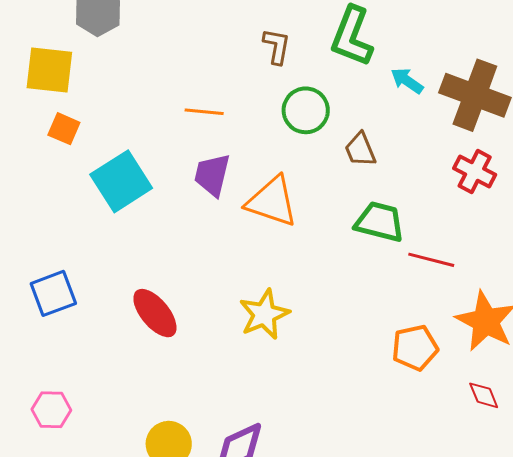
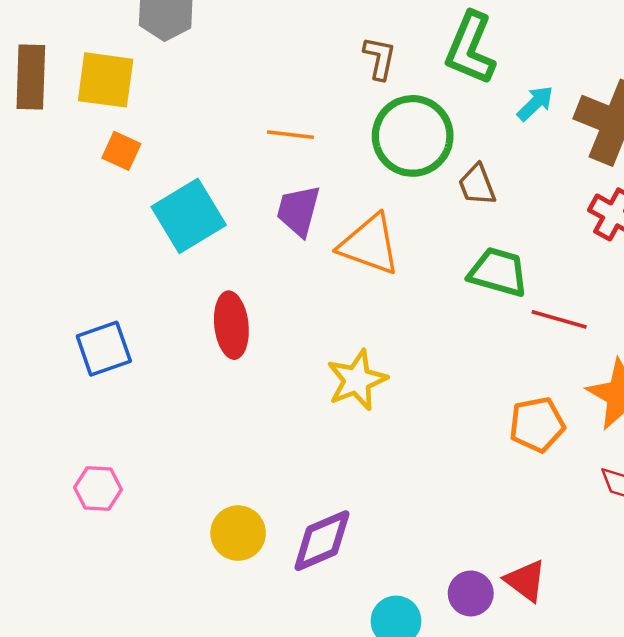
cyan arrow: (407, 81) -> (535, 103), turned 100
green circle: (306, 110) -> (413, 136), size x1.4
red ellipse: (155, 313) -> (231, 325), moved, turned 32

